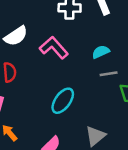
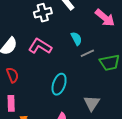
cyan semicircle: (101, 52) -> (76, 39), turned 104

